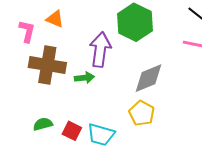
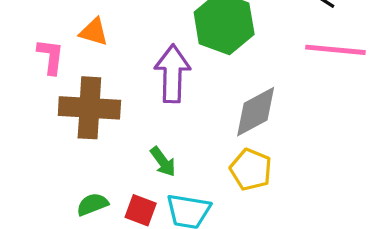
green arrow: (84, 78) -> (163, 162), moved, turned 66

